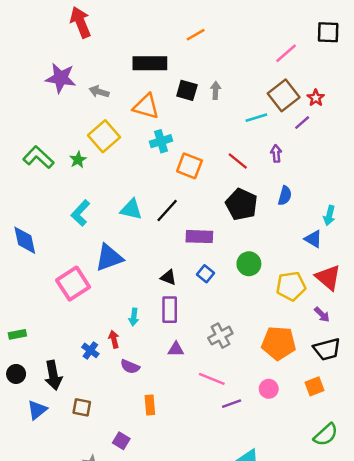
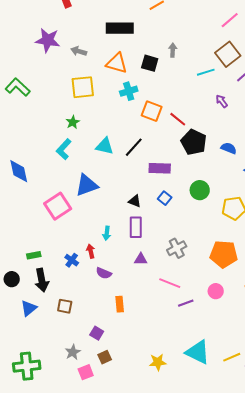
black square: (187, 90) -> (150, 63), moved
yellow square: (104, 136) -> (83, 87), turned 35
purple arrow: (276, 154) -> (222, 101), turned -32
green L-shape: (38, 157) -> (18, 87), moved
green star: (78, 160) -> (73, 122), moved
red line: (238, 161) -> (178, 119), moved
blue semicircle: (285, 196) -> (229, 148), moved, turned -84
green rectangle: (17, 334) -> (34, 255), moved

